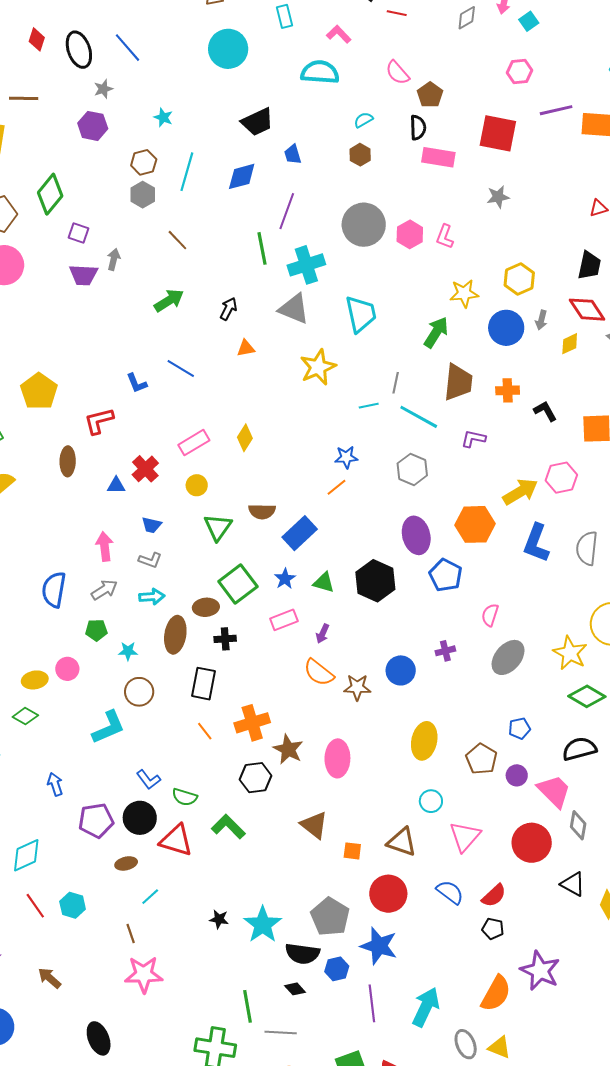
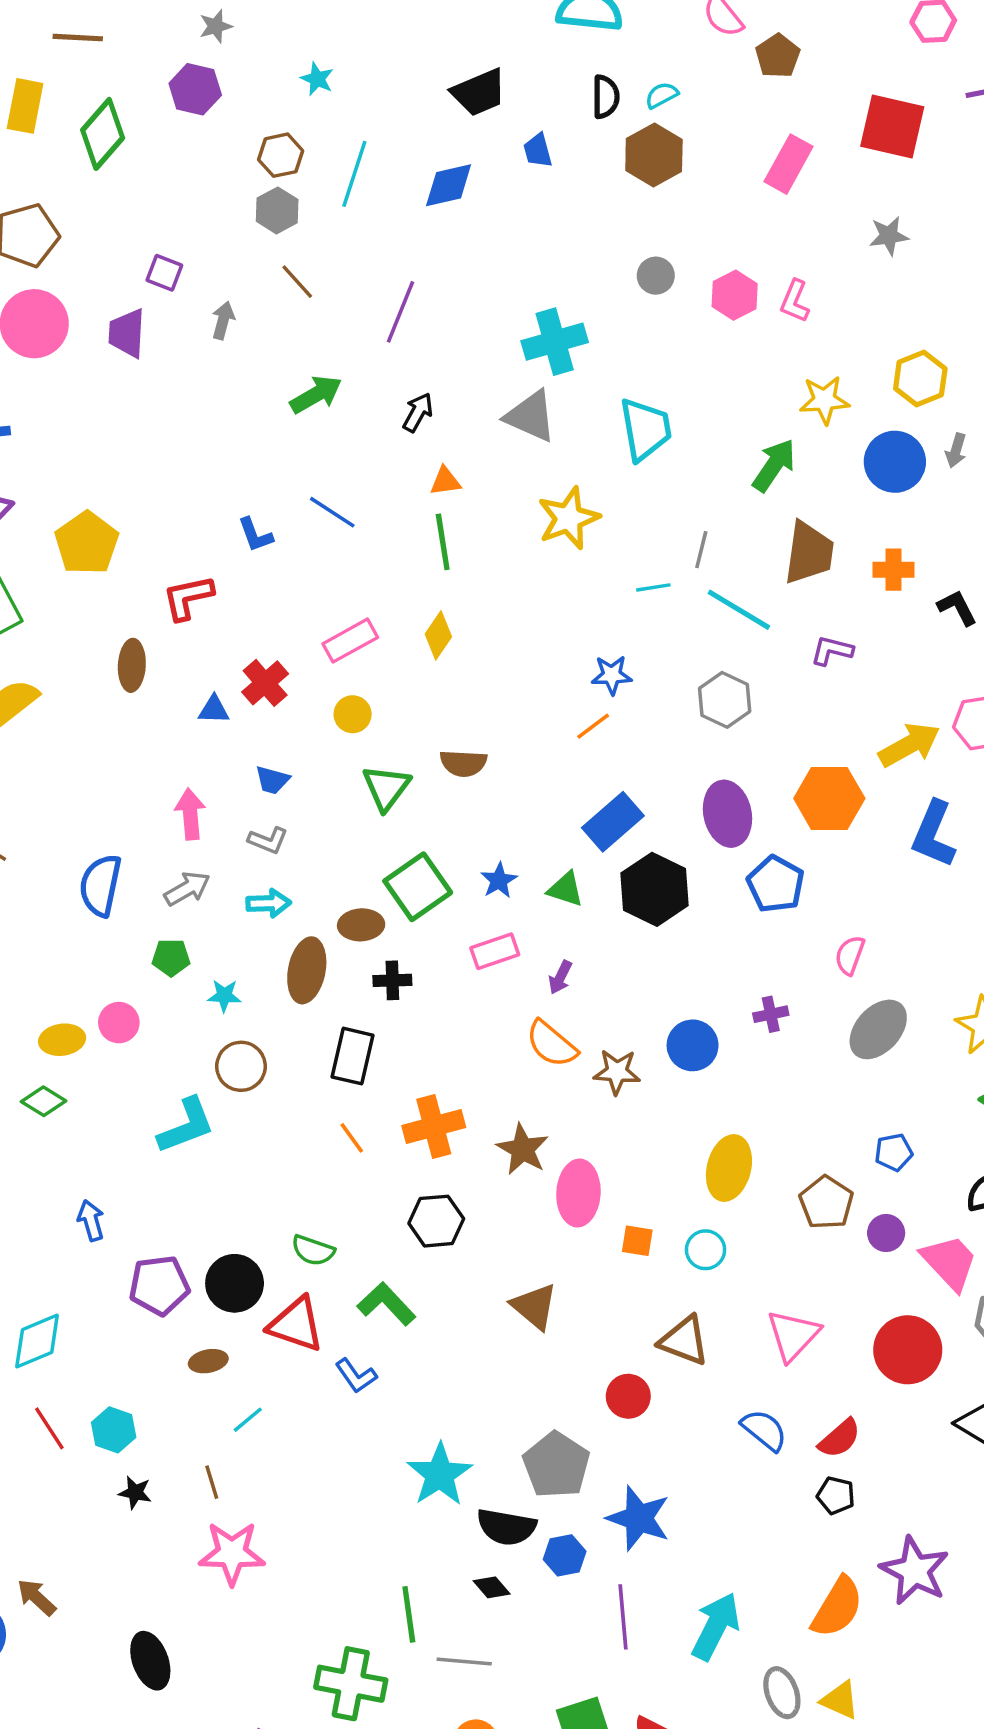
black semicircle: (418, 128) -> (606, 97), moved
brown hexagon: (360, 155) -> (654, 155), size x1.6
pink rectangle: (438, 157) -> (789, 164), turned -72
green diamond: (50, 194) -> (103, 134), moved
purple line: (287, 211) -> (401, 312), moved
gray circle: (364, 225) -> (656, 276), size x0.5
brown line: (177, 240) -> (297, 282), moved
green line: (262, 248) -> (443, 542), moved
purple trapezoid: (83, 275) -> (127, 333), moved, turned 88
blue rectangle: (300, 533) -> (613, 822), moved
brown star: (288, 749) -> (523, 1149), moved
blue L-shape: (148, 780) -> (356, 1376), moved
cyan circle: (431, 801) -> (706, 1250), moved
orange square: (352, 851) -> (637, 1241), moved
red circle: (388, 894) -> (628, 1396), moved, size x0.7
black star: (219, 919) -> (135, 1493), moved
brown arrow: (50, 978) -> (37, 1597), moved

